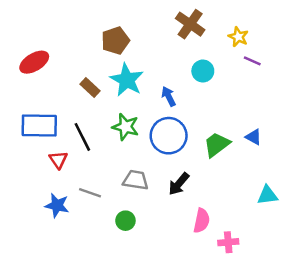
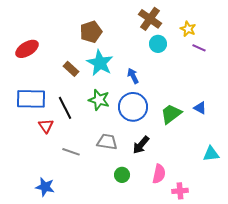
cyan circle: (203, 71) -> (158, 44), moved
blue star: (57, 205) -> (45, 187), moved
green circle: (125, 221) -> (122, 175), moved

